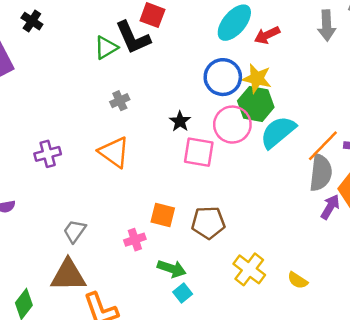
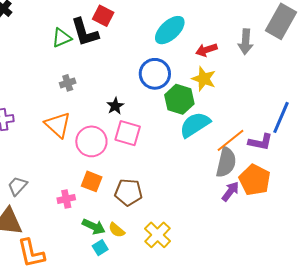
red arrow: (267, 35) -> (206, 50), moved
yellow star: (257, 79) -> (204, 79), moved
pink circle: (232, 125) -> (91, 141), moved
yellow semicircle: (298, 280) -> (117, 230), moved

